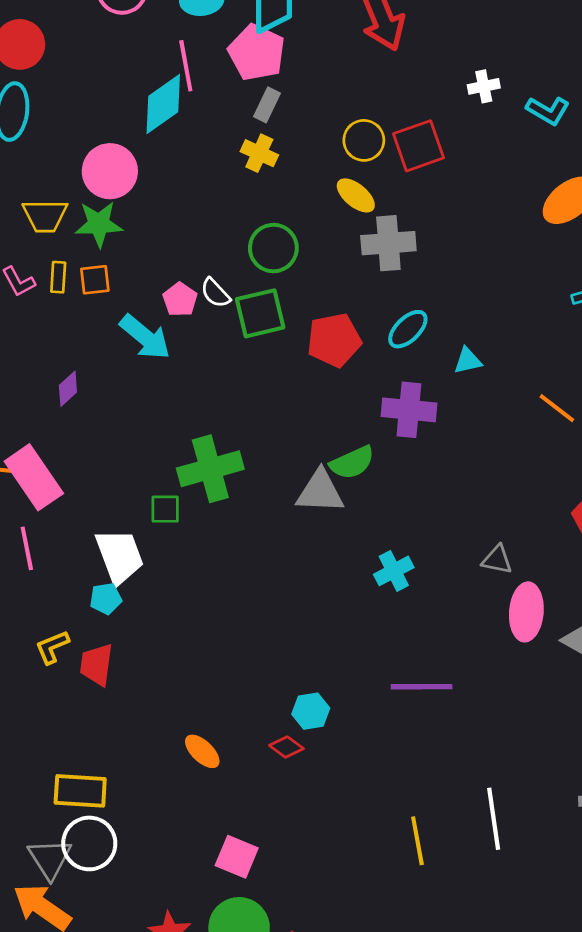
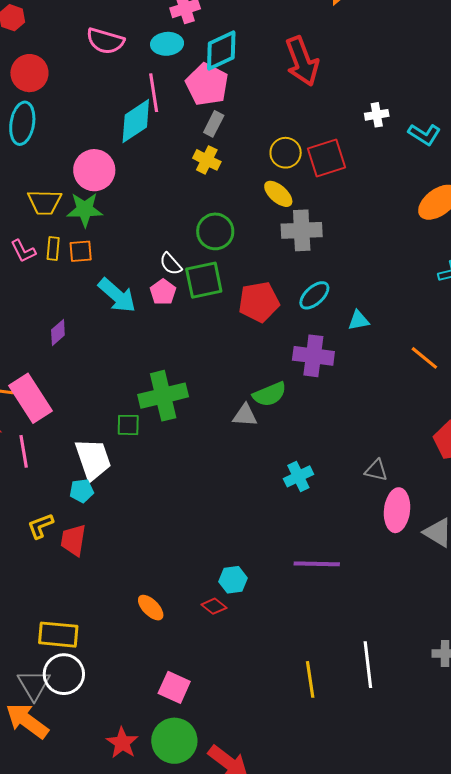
pink pentagon: (180, 300) -> (163, 292), moved
gray triangle: (320, 492) -> (245, 415), size x0.7

